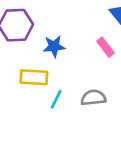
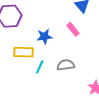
blue star: (54, 46) -> (44, 37), moved

